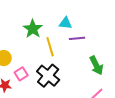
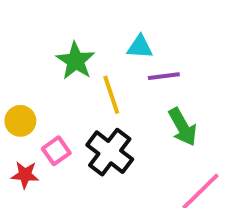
green arrow: (96, 65) -> (183, 127), moved

